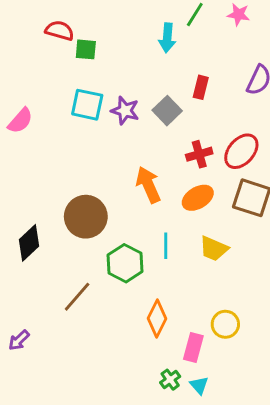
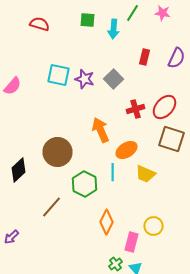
green square: (86, 49) -> (88, 20), moved
red rectangle: (201, 87) -> (144, 57), moved
orange ellipse: (198, 198) -> (126, 150), moved

